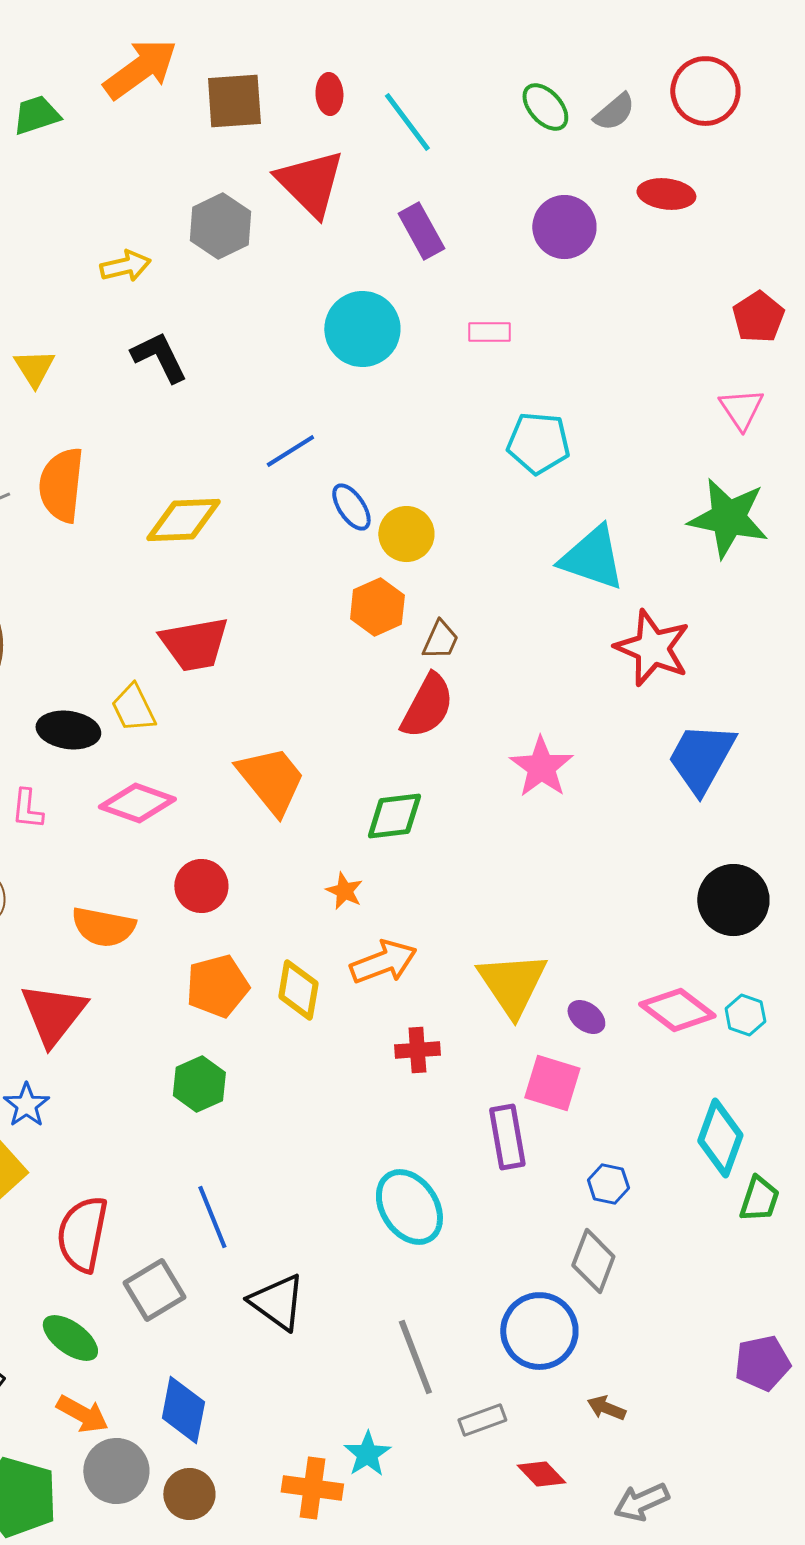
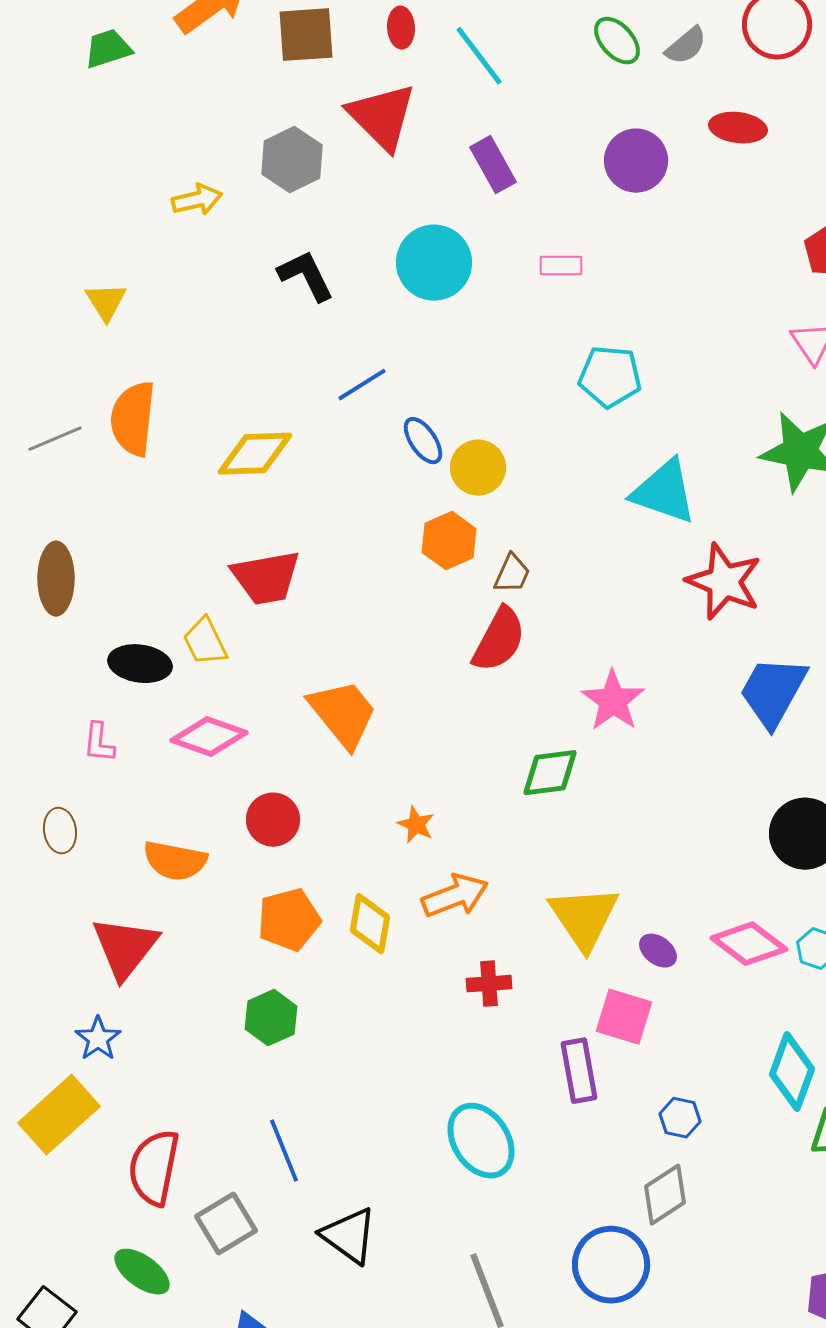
black L-shape: (159, 357) -> (306, 276), moved
green diamond: (394, 816) -> (550, 773), moved
gray diamond: (593, 1261) -> (665, 1195), turned 36

